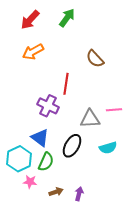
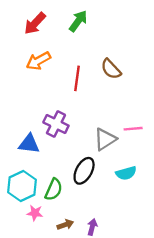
red line: (66, 84) -> (77, 78), moved
gray triangle: (90, 119) -> (105, 139), turned -30
blue triangle: (40, 138) -> (29, 144), moved, turned -30

